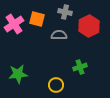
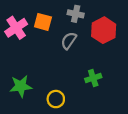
gray semicircle: (59, 35) -> (69, 41), turned -56
yellow circle: (56, 85) -> (56, 99), moved

